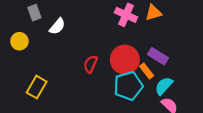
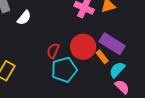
purple rectangle: (158, 56) -> (112, 44), size x1.4
cyan pentagon: (128, 86) -> (64, 70), moved

